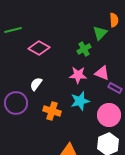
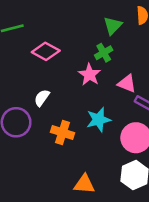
green triangle: (100, 33) -> (113, 26), moved
pink star: (78, 75) -> (90, 75), moved, turned 30

